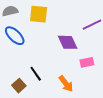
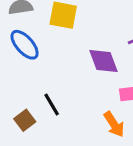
orange arrow: (66, 84) -> (114, 124), moved

